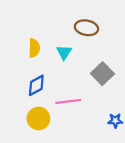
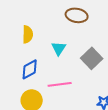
cyan triangle: (64, 52) -> (59, 48), moved

